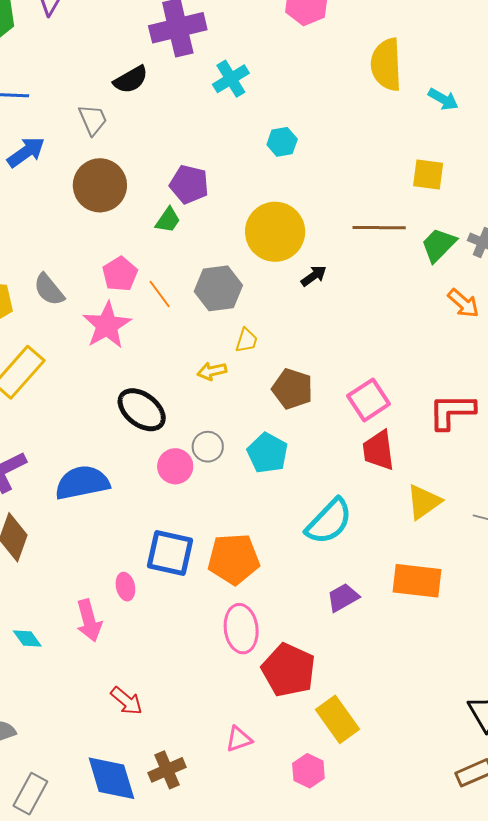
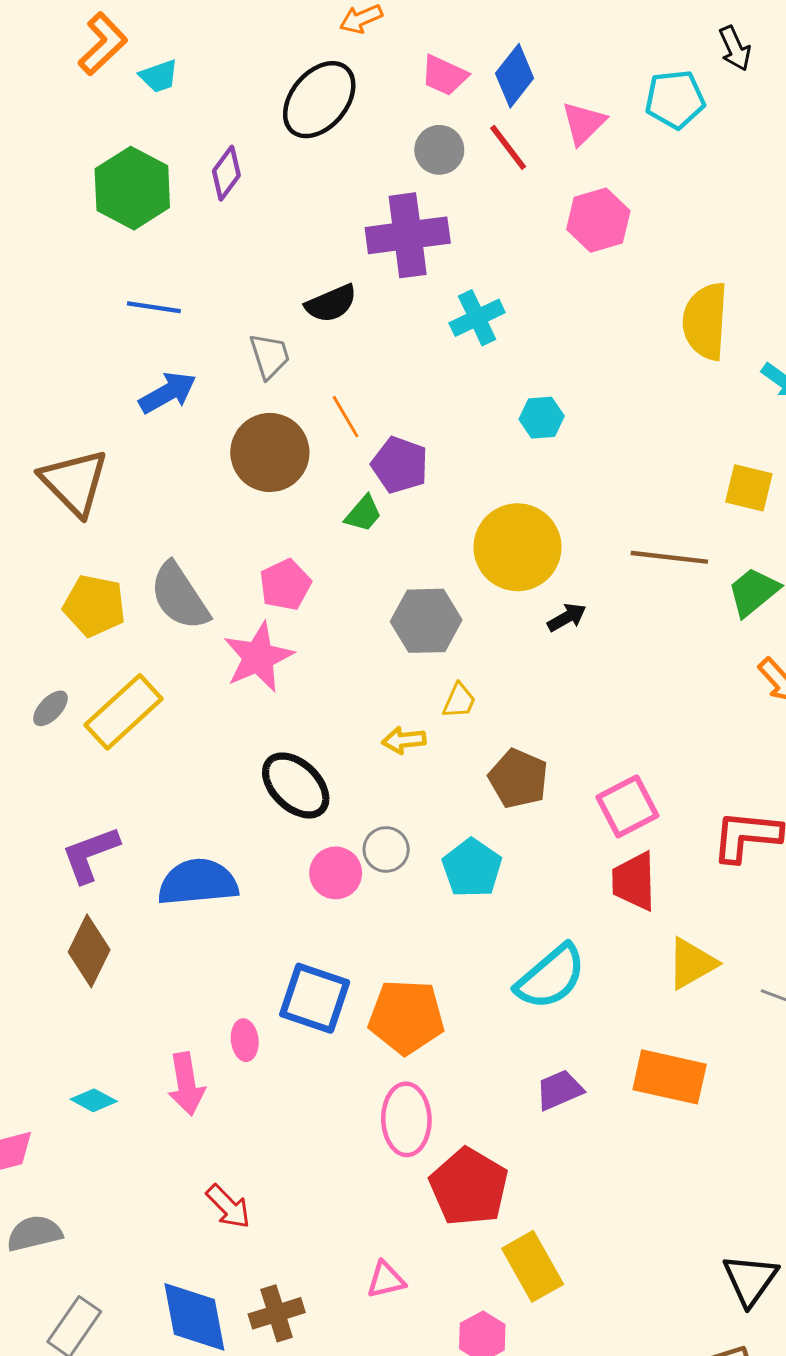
gray semicircle: (49, 290) -> (179, 596), size x1.4
orange line: (160, 294) -> (346, 417), moved
cyan diamond: (27, 638) -> (94, 1100), turned -32

